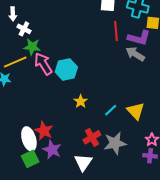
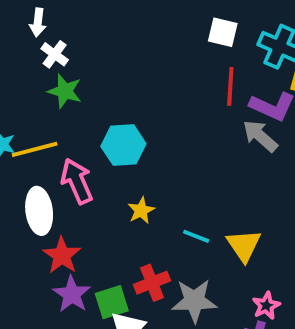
yellow line: (15, 62) -> (35, 149), moved
pink arrow: (43, 64) -> (77, 181), moved
cyan line: (111, 110) -> (196, 236), turned 56
white ellipse: (29, 139) -> (39, 211), moved
green square: (30, 159) -> (112, 302), moved

